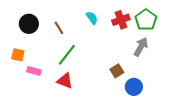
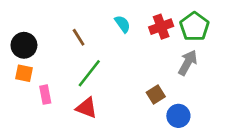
black circle: (29, 24) -> (24, 45), moved
pink rectangle: (34, 71) -> (45, 95), turned 64

